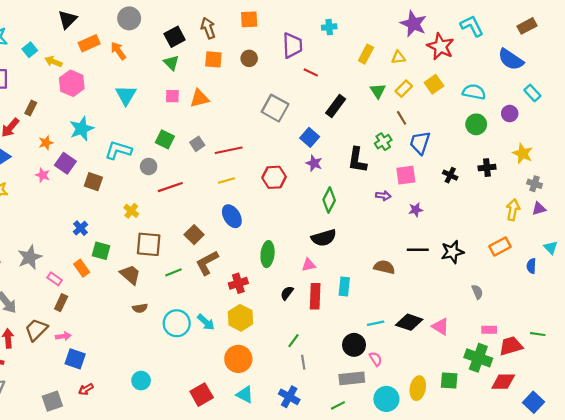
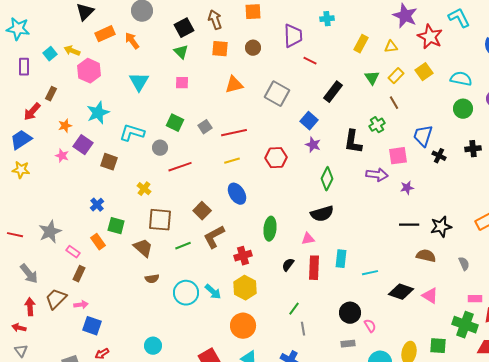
cyan square: (30, 50) -> (50, 54), moved
orange triangle: (199, 98) -> (234, 85), moved
blue trapezoid: (420, 143) -> (423, 136), moved
purple arrow: (383, 196) -> (377, 175), size x1.5
brown semicircle: (384, 267) -> (426, 256), moved
cyan line: (376, 323) -> (370, 273), moved
gray rectangle: (352, 378) -> (348, 344), size x0.6

